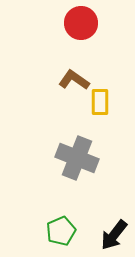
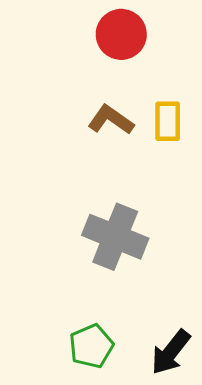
yellow rectangle: (100, 102) -> (168, 121), moved

